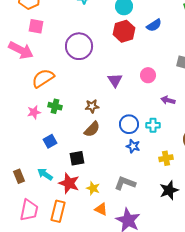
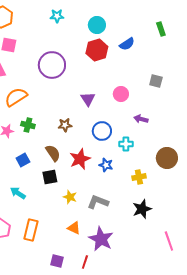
blue circle: (129, 124) -> (102, 131), moved
brown semicircle: (92, 129) -> (53, 153), moved, turned -78
red star: (69, 183) -> (80, 159), moved, turned 30
yellow star: (93, 188) -> (70, 197), moved

